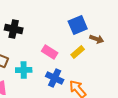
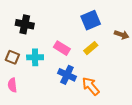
brown arrow: (97, 39) -> (122, 35), moved
cyan cross: (24, 70) -> (35, 57), moved

